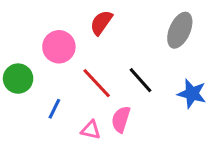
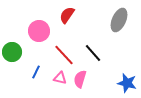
blue star: (192, 94) -> (127, 83), moved
pink triangle: (91, 130) -> (60, 78), moved

